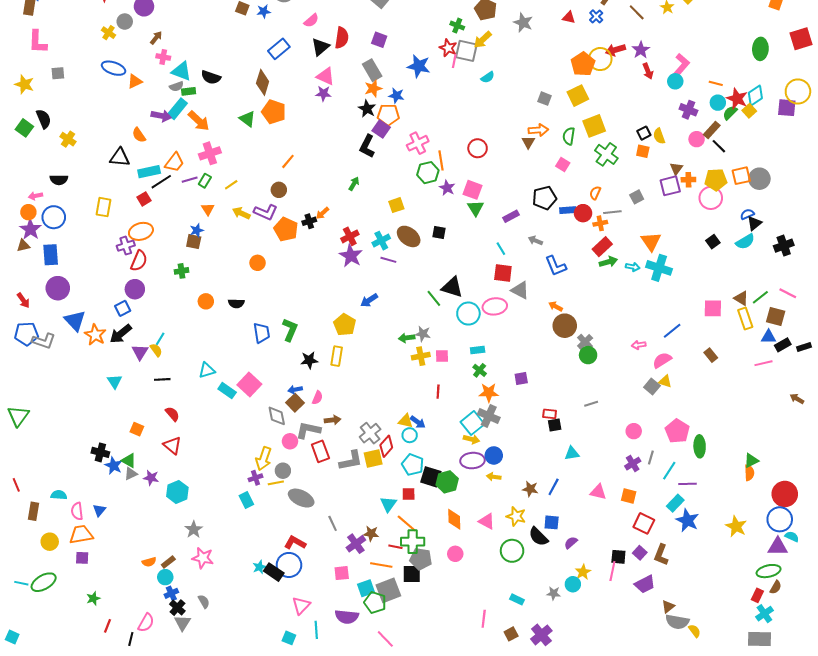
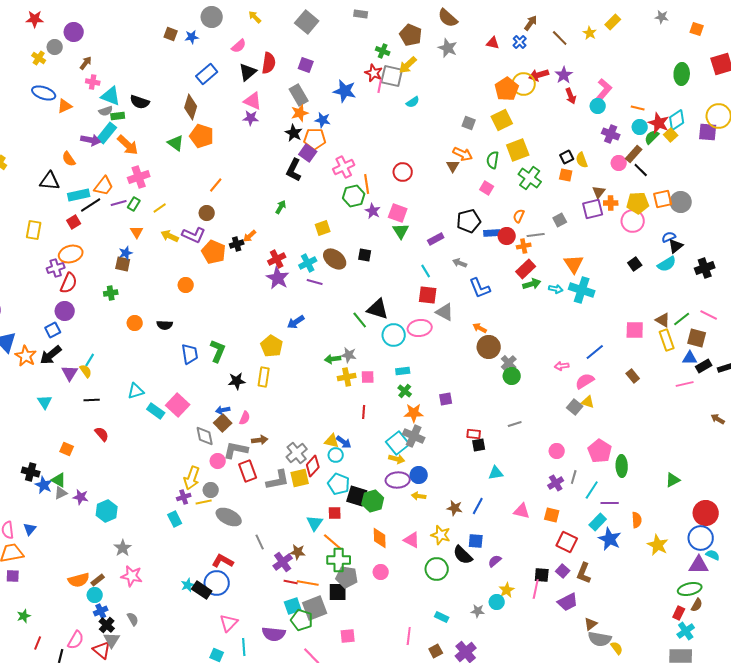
orange arrow: (538, 130) -> (463, 154), turned 30
red triangle: (172, 445) -> (102, 650), moved
orange semicircle: (749, 473) -> (637, 520), moved
red line: (395, 547) -> (291, 582), moved
orange semicircle: (149, 562) -> (79, 580), size x1.5
pink square: (342, 573) -> (348, 636), moved

